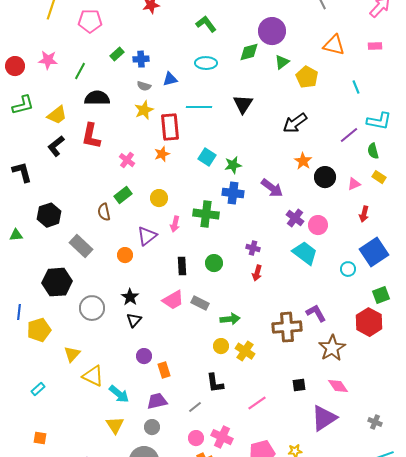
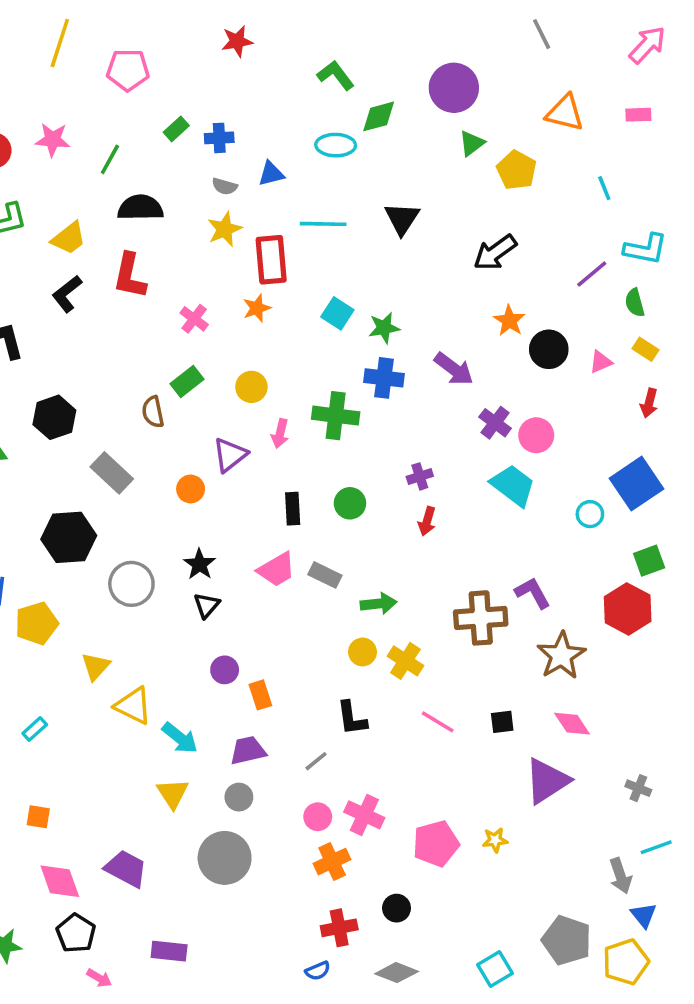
green diamond: (249, 52) -> (379, 116), moved
red arrow: (364, 214) -> (649, 403), moved
purple cross: (253, 248) -> (420, 476), turned -32
pink line: (257, 403) -> (438, 722), moved, turned 66

